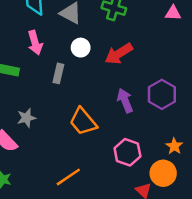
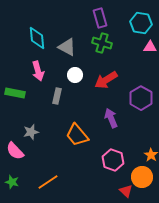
purple hexagon: (162, 94) -> (141, 98), moved
orange line: (68, 177) -> (48, 182), moved

